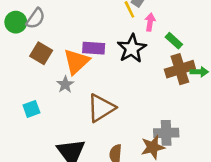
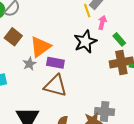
purple rectangle: (94, 48) -> (55, 63), moved
brown triangle: (101, 108) -> (55, 86), turned 40

